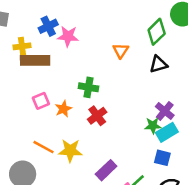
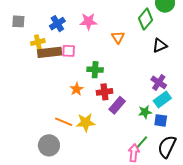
pink star: (68, 36) -> (88, 21), moved
black triangle: (158, 64) -> (160, 45), moved
pink square: (41, 101) -> (69, 51), moved, turned 32
red cross: (97, 116) -> (104, 92), turned 35
green star: (153, 126) -> (145, 112), moved
purple rectangle: (106, 170) -> (117, 105), moved

